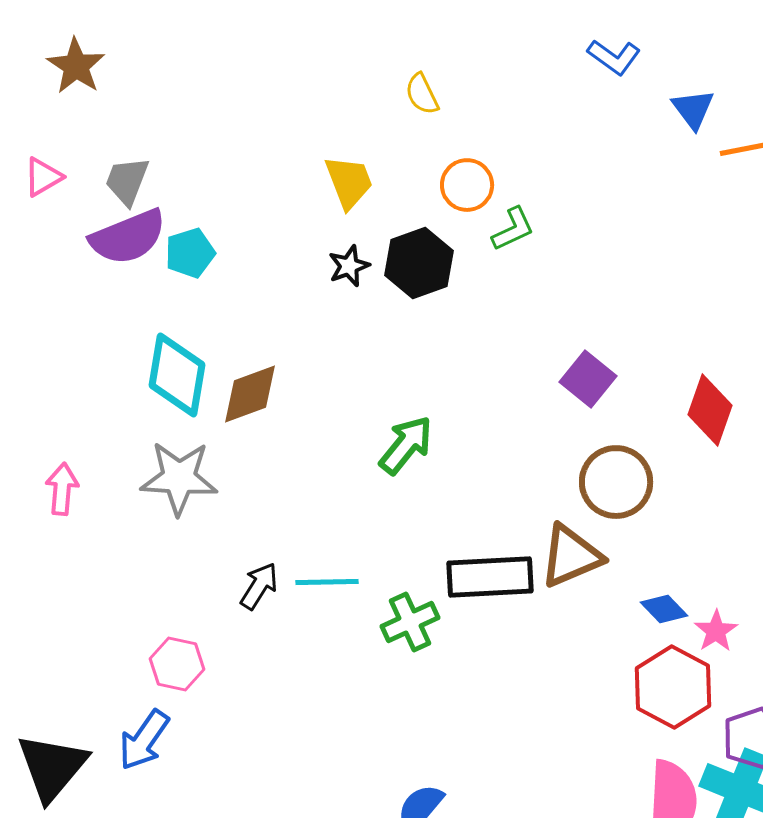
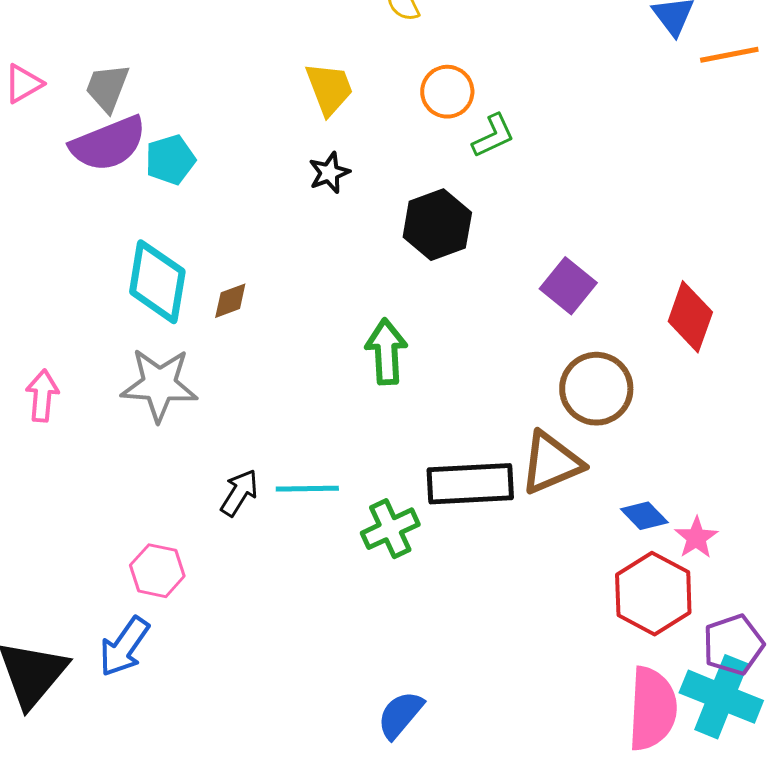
black hexagon: (419, 263) -> (437, 225), moved
brown diamond: (250, 394) -> (230, 301), size x0.6
green arrow: (406, 445) -> (386, 352), turned -42

